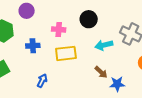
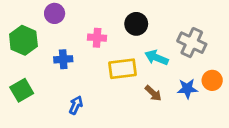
cyan arrow: (104, 45) -> (157, 58), turned 36
yellow rectangle: (66, 53) -> (123, 69), moved
blue star: (117, 84) -> (187, 89), moved

